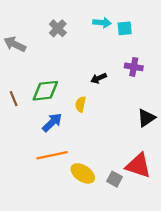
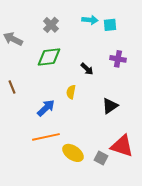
black arrow: (99, 78) -> (87, 69), turned -112
green diamond: (45, 91) -> (49, 57), moved
black triangle: (146, 118) -> (110, 106), moved

